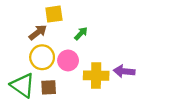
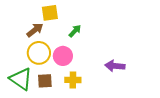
yellow cross: (96, 76) -> (73, 80), moved, size x0.7

